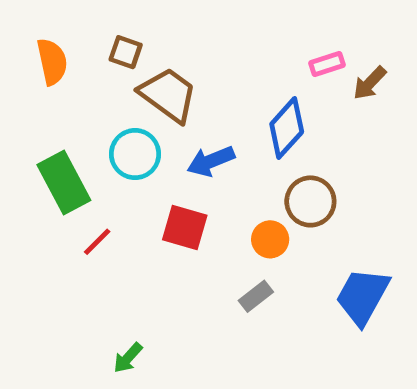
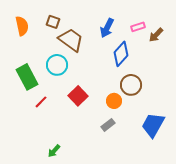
blue arrow: (211, 161) -> (107, 28), moved, turned -42
red square: (185, 228) -> (78, 96), turned 30

